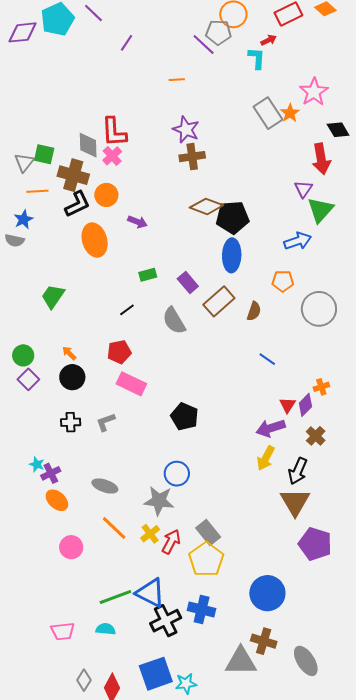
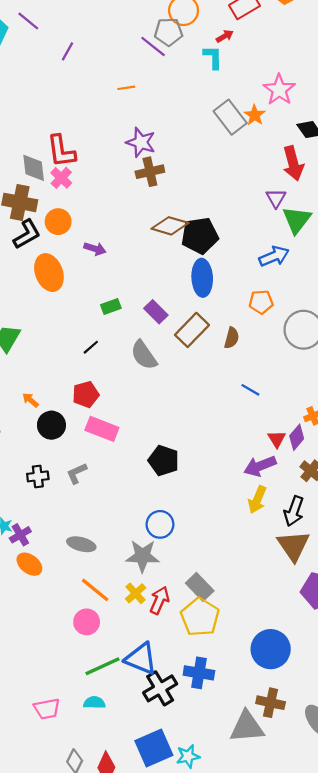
black circle: (72, 377) -> (51, 425), moved
pink circle: (71, 547) -> (87, 622), moved

